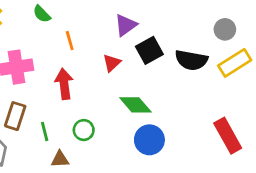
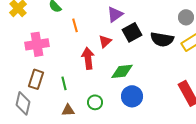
red arrow: (64, 84) -> (88, 58), moved
green diamond: (135, 105) -> (122, 71), turned -55
green circle: (84, 130) -> (95, 102), moved
green line: (45, 131) -> (64, 83), moved

